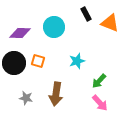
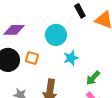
cyan circle: (54, 27) -> (56, 35), moved

